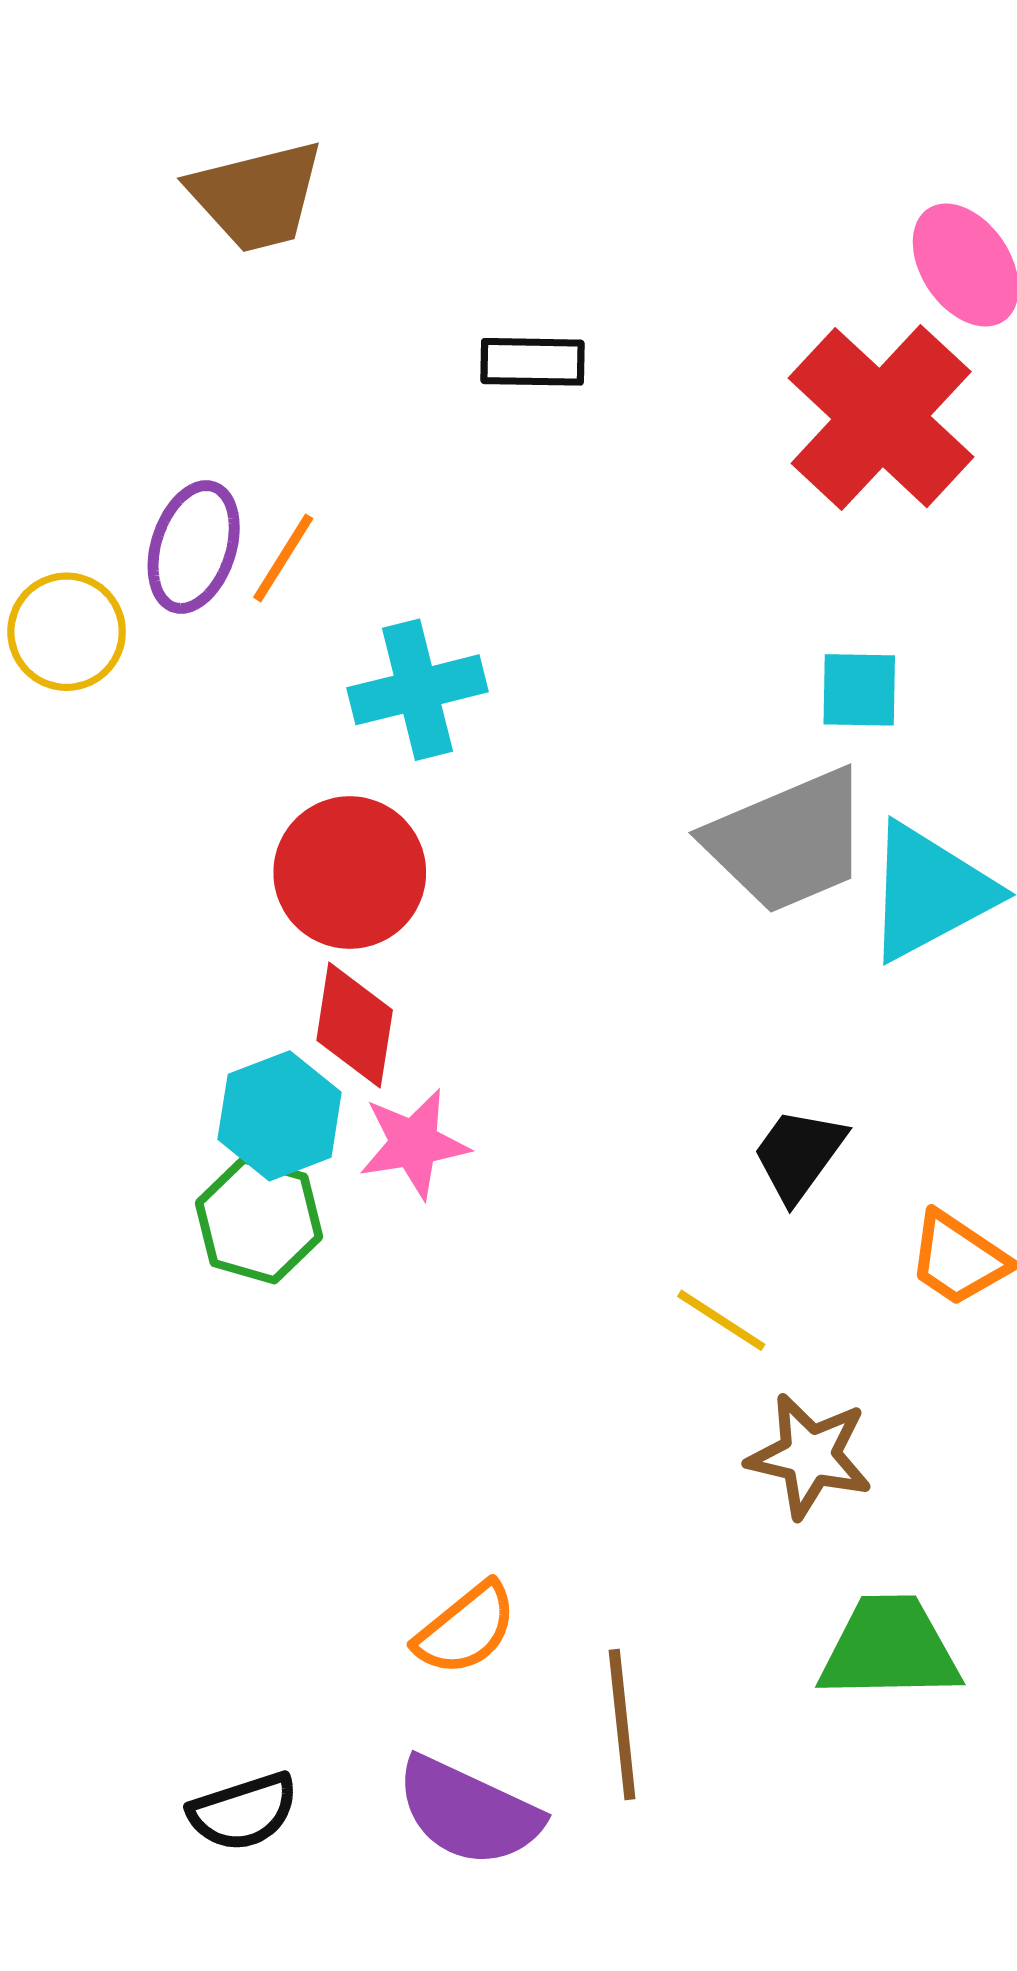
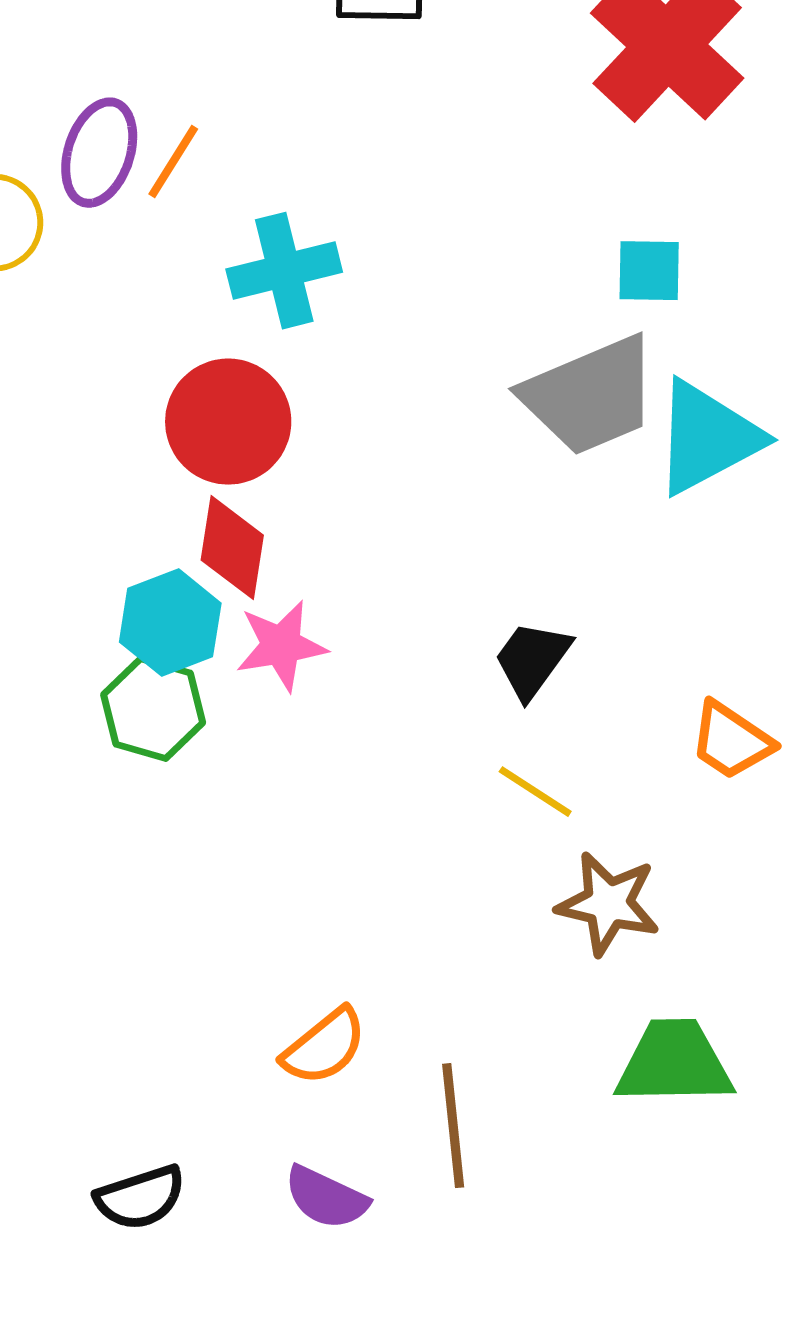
black trapezoid: (799, 1155) -> (532, 660), moved
purple semicircle: (468, 1812) -> (326, 1198), size x0.7

